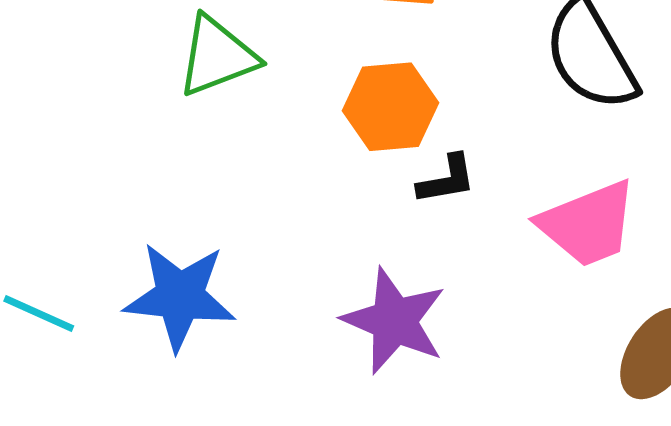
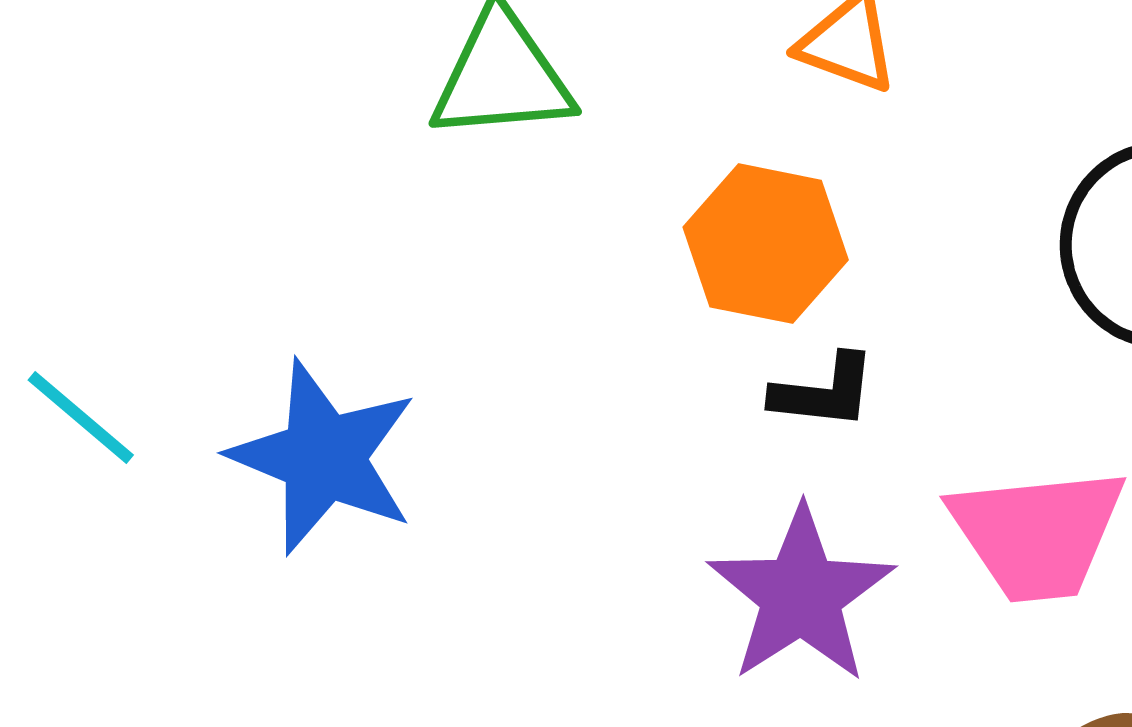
purple star: (394, 321) -> (801, 595), moved

